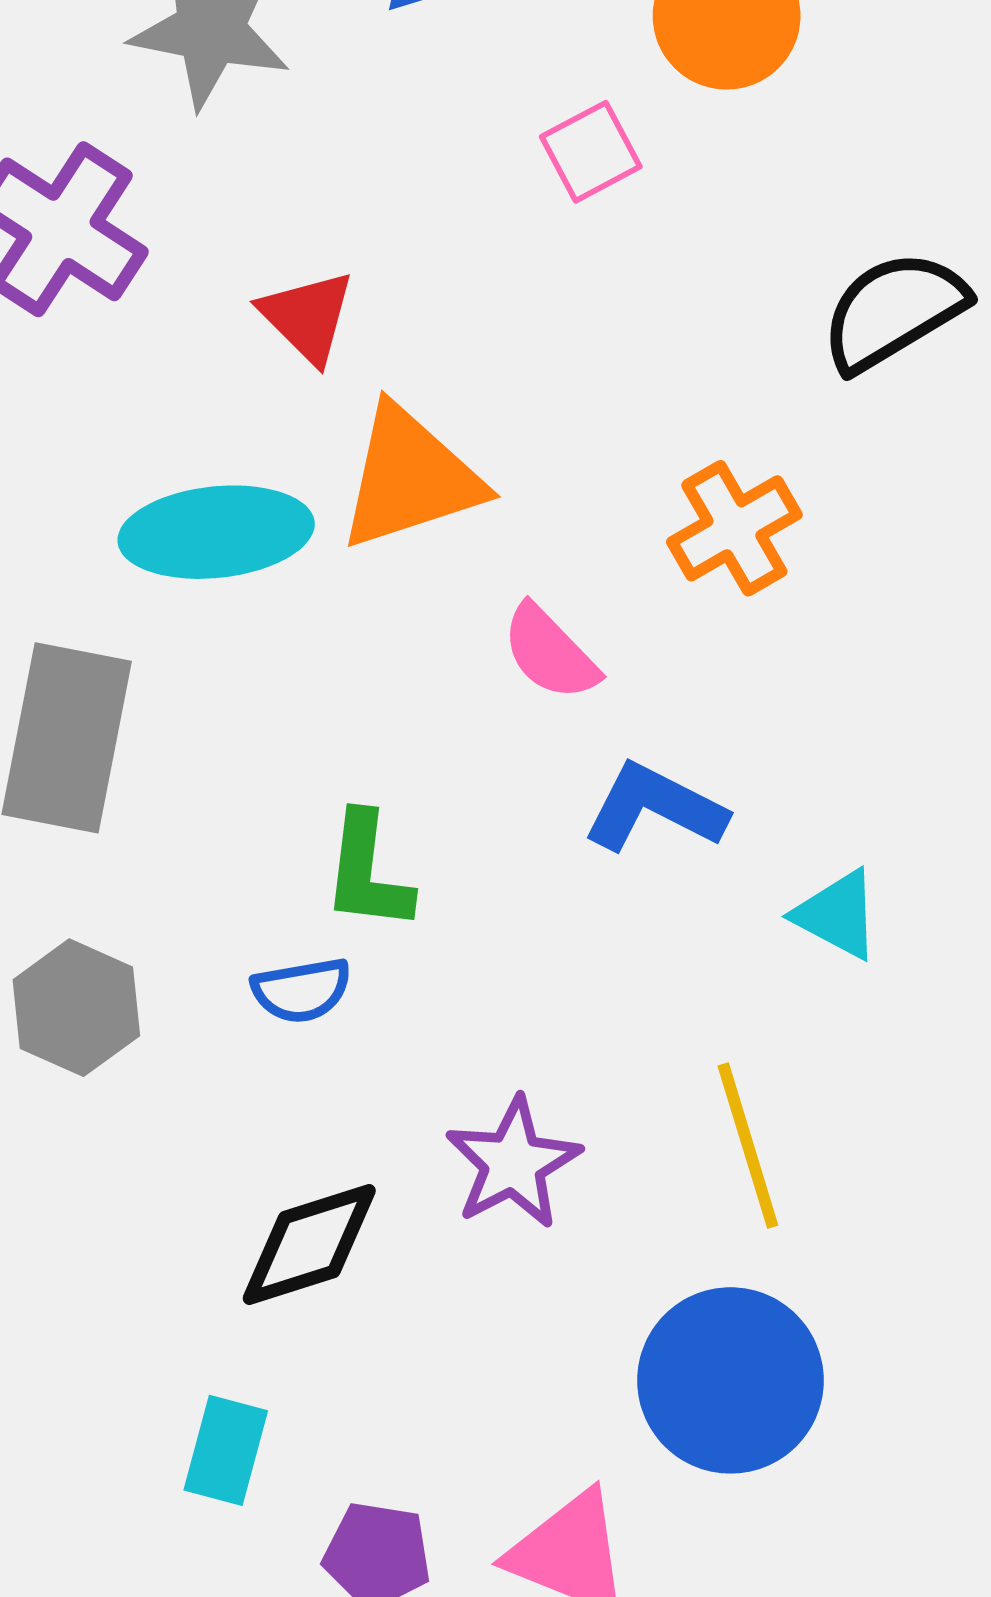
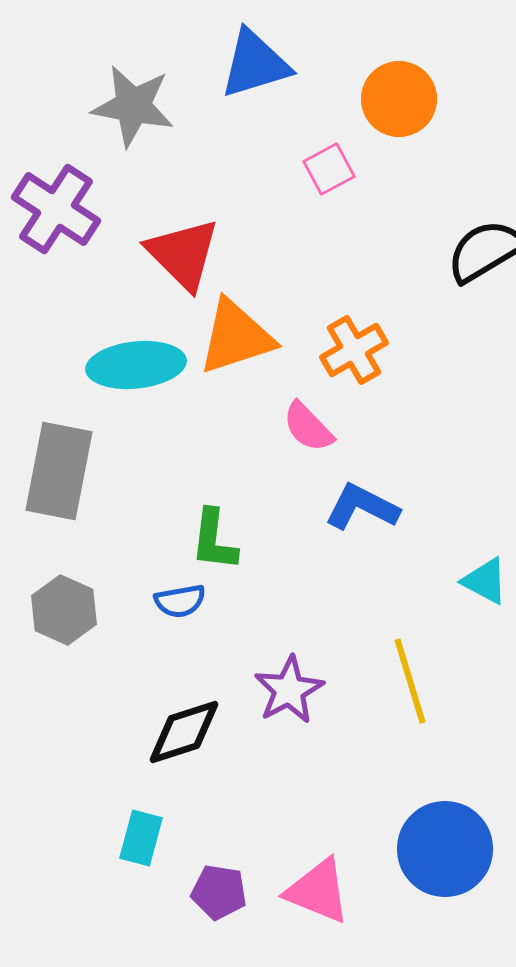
red triangle: (307, 317) -> (183, 254), size x1.5
orange cross: (734, 528) -> (354, 350), moved
cyan triangle: (837, 915) -> (485, 581), moved
blue circle: (730, 1380) -> (445, 849), moved

